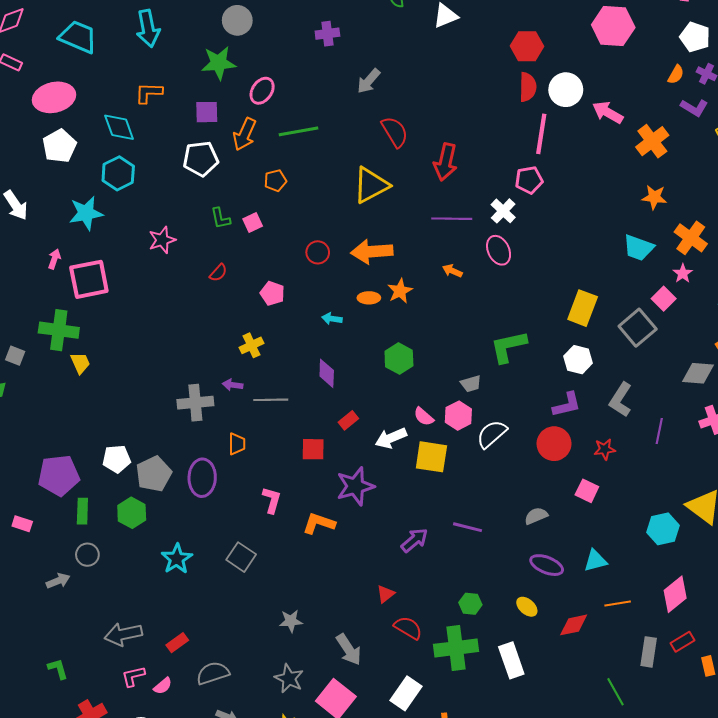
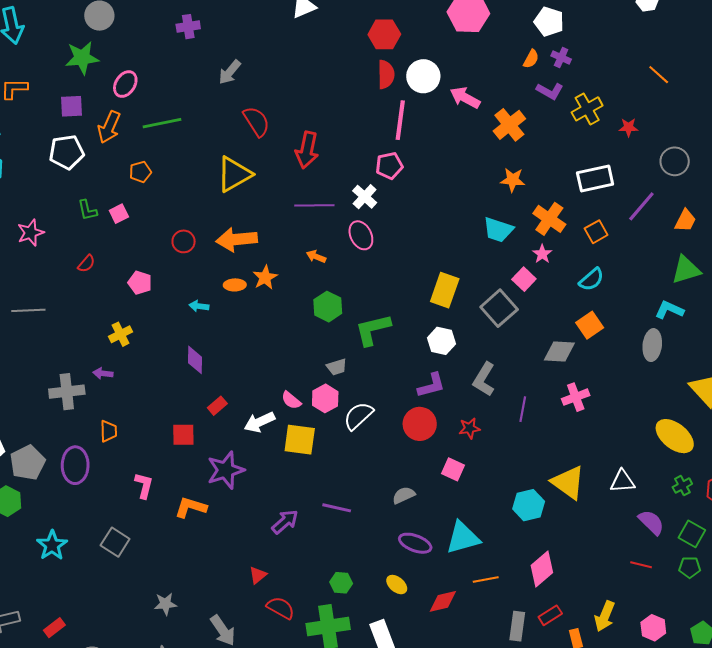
green hexagon: (399, 359) -> (328, 307), moved
gray line: (271, 400) -> (28, 310), moved
cyan triangle: (595, 561) -> (463, 538), size x1.5

